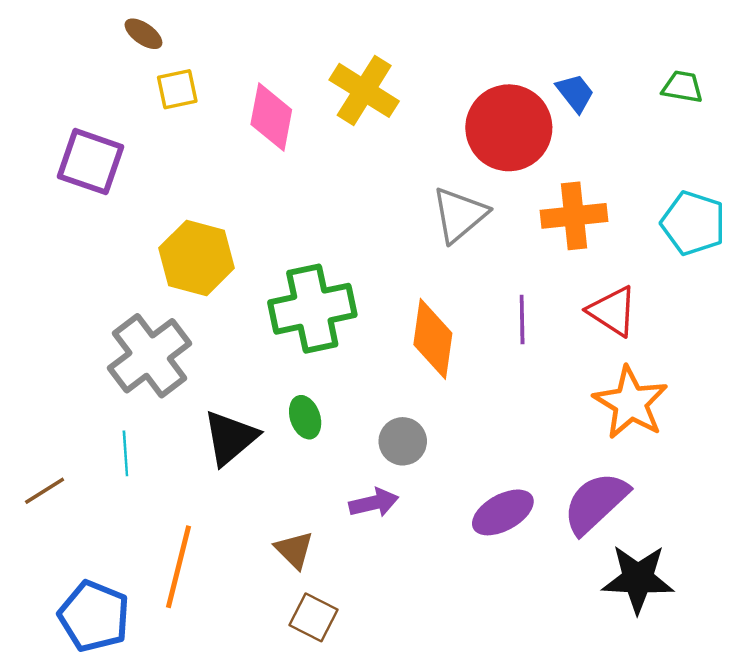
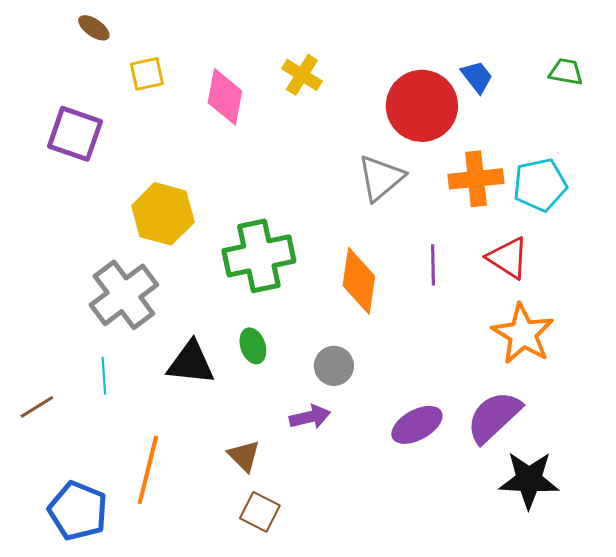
brown ellipse: (143, 34) -> (94, 28), moved
yellow cross: (364, 90) -> (302, 75), size x0.7
cyan pentagon: (693, 223) -> (540, 185), moved, turned -30
black triangle: (230, 438) -> (191, 363), turned 46

